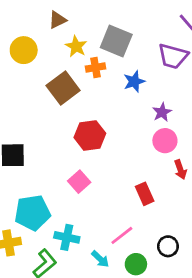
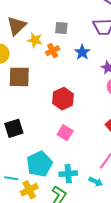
brown triangle: (57, 20) -> (17, 26), size x1.5
gray square: (116, 41) -> (61, 28), size x0.6
brown square: (63, 88) -> (19, 77), moved, turned -35

